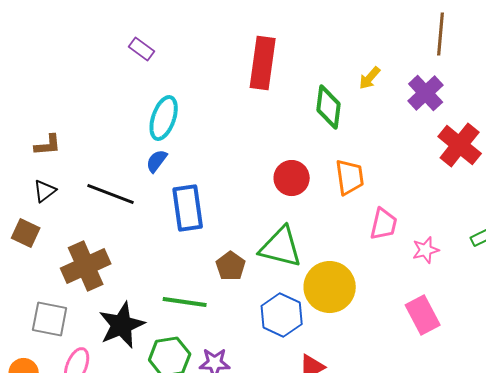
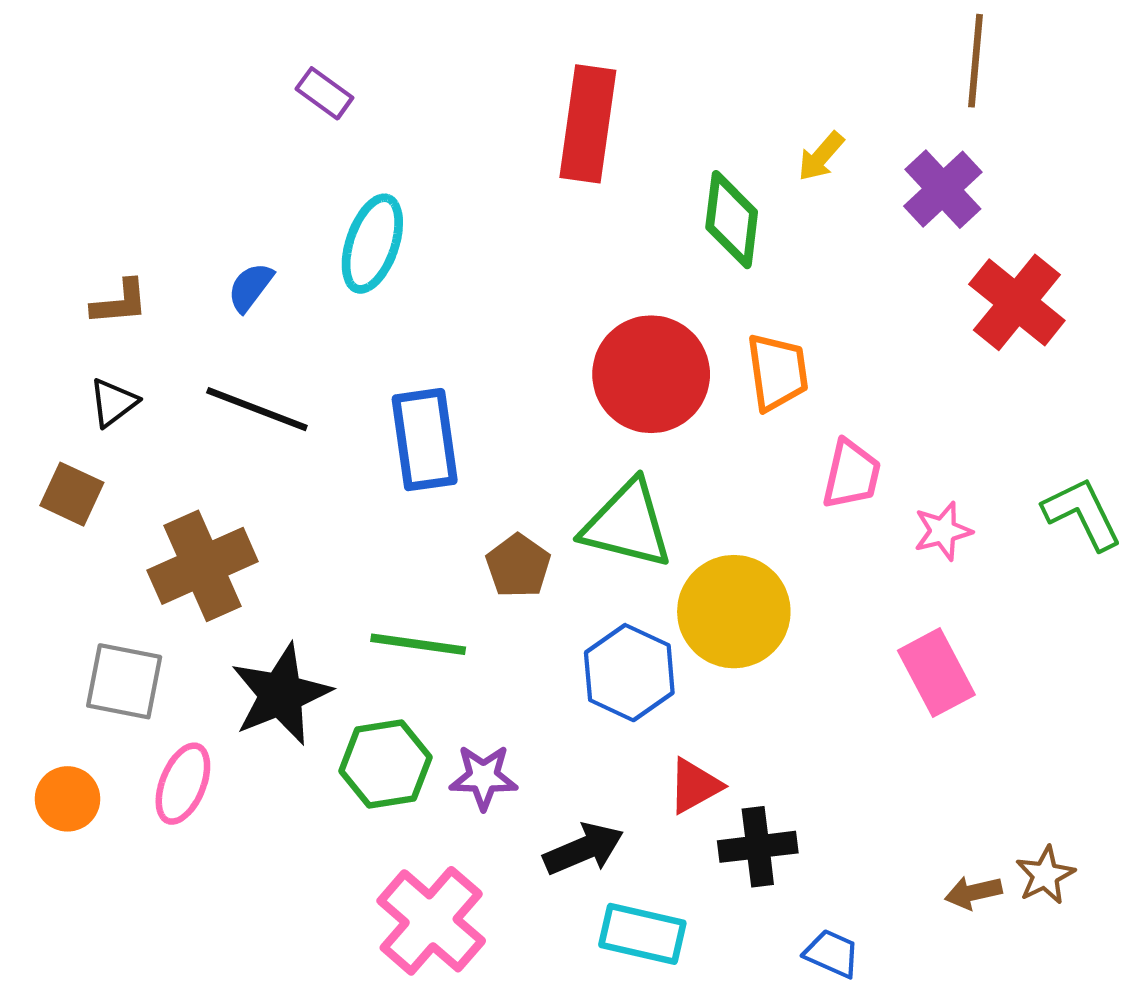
blue semicircle: (157, 161) -> (250, 287), moved
red circle: (292, 178) -> (651, 374), size x1.5

